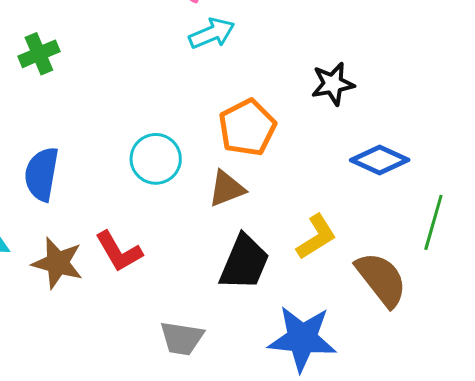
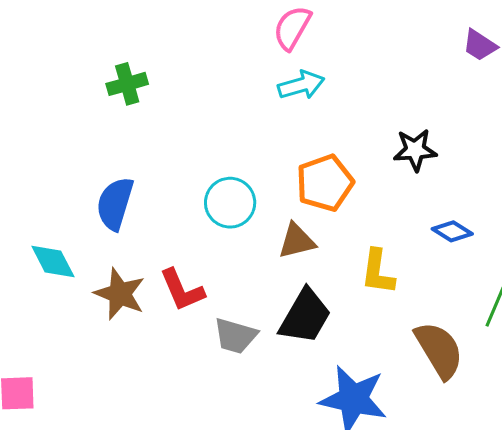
blue diamond: (380, 160) -> (452, 231), size x0.7
yellow L-shape: (316, 237) -> (378, 272), moved, turned 123
gray trapezoid: (182, 338) -> (235, 336), moved

